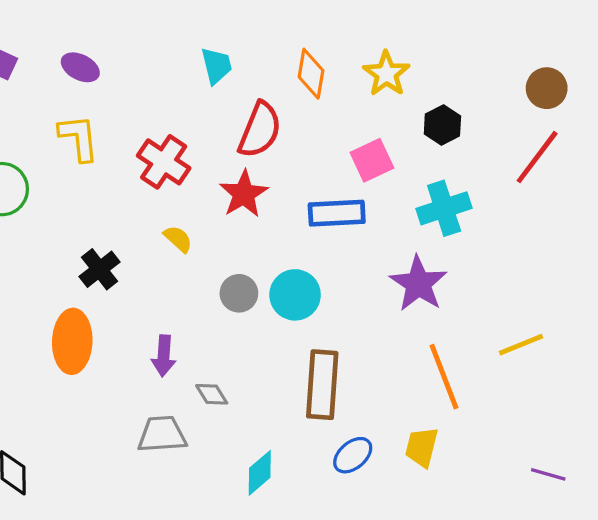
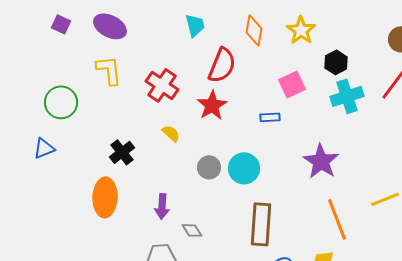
purple ellipse: (80, 67) -> (110, 26), size x1.4
cyan cross: (444, 208) -> (347, 96), moved
blue rectangle: (337, 213) -> (270, 117), size x0.6

